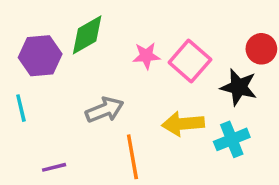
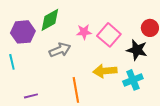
gray arrow: (105, 110) -> (60, 50), moved

